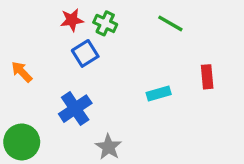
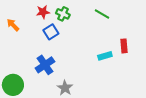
orange arrow: (22, 72) -> (13, 25), moved
cyan rectangle: (159, 94) -> (105, 56), moved

